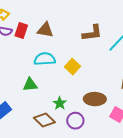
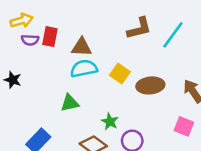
brown triangle: (45, 30) -> (82, 47), moved
brown ellipse: (95, 99) -> (150, 85), moved

